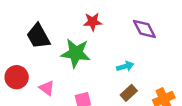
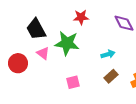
pink triangle: (47, 88) -> (43, 53), moved

